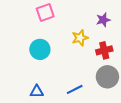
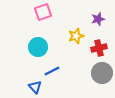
blue line: (75, 89) -> (52, 71), moved
blue triangle: (37, 92) -> (35, 87), turned 48

